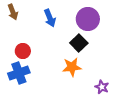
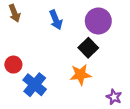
red circle: (23, 51) -> (13, 65), moved
blue cross: (19, 73) -> (35, 85), moved, turned -30

